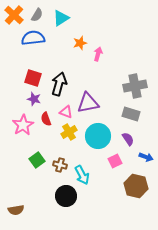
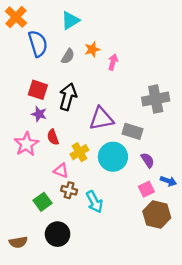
gray semicircle: (37, 15) -> (68, 56), moved
blue semicircle: (33, 38) -> (38, 44), turned 80
pink triangle: (66, 112) -> (61, 171), moved
gray rectangle: (131, 114) -> (133, 131), moved
green square: (37, 160) -> (43, 202), moved
pink square: (115, 161) -> (146, 189), moved
black circle: (66, 196) -> (58, 234), moved

